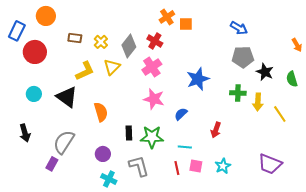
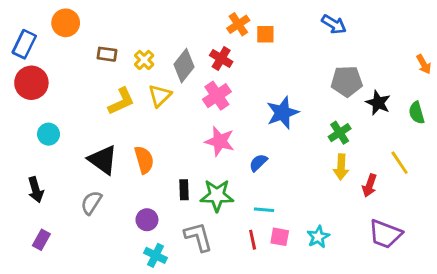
blue arrow: (239, 28) -> (334, 24), moved
red circle: (35, 52) -> (31, 83), moved
green cross: (238, 93) -> (340, 133), turned -35
black triangle: (67, 97) -> (103, 160), moved
yellow arrow: (258, 102) -> (341, 167), moved
red arrow: (216, 130) -> (370, 185), moved
gray semicircle: (64, 142) -> (91, 203), size x0.7
purple rectangle: (52, 164) -> (41, 240), moved

